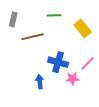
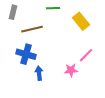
blue cross: (58, 62) -> (26, 54), moved

